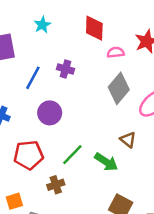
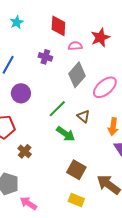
purple cross: (65, 69) -> (45, 57), moved
green line: (72, 155) -> (57, 109), moved
brown cross: (56, 185) -> (25, 151), turned -32

